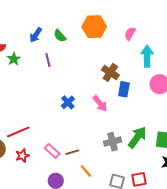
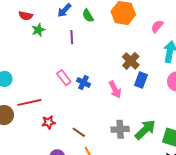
blue cross: (68, 102) -> (83, 82), turned -32
pink rectangle: (52, 151) -> (64, 78), moved
brown line: (72, 152) -> (79, 132), turned 40
red star: (22, 156) -> (49, 122), moved

